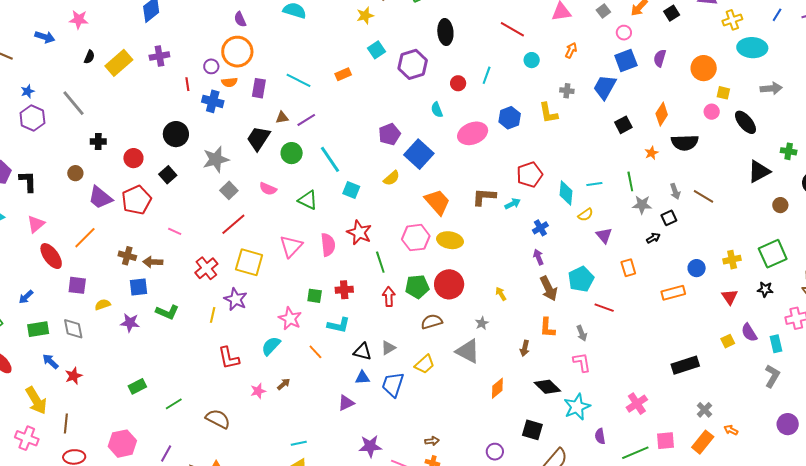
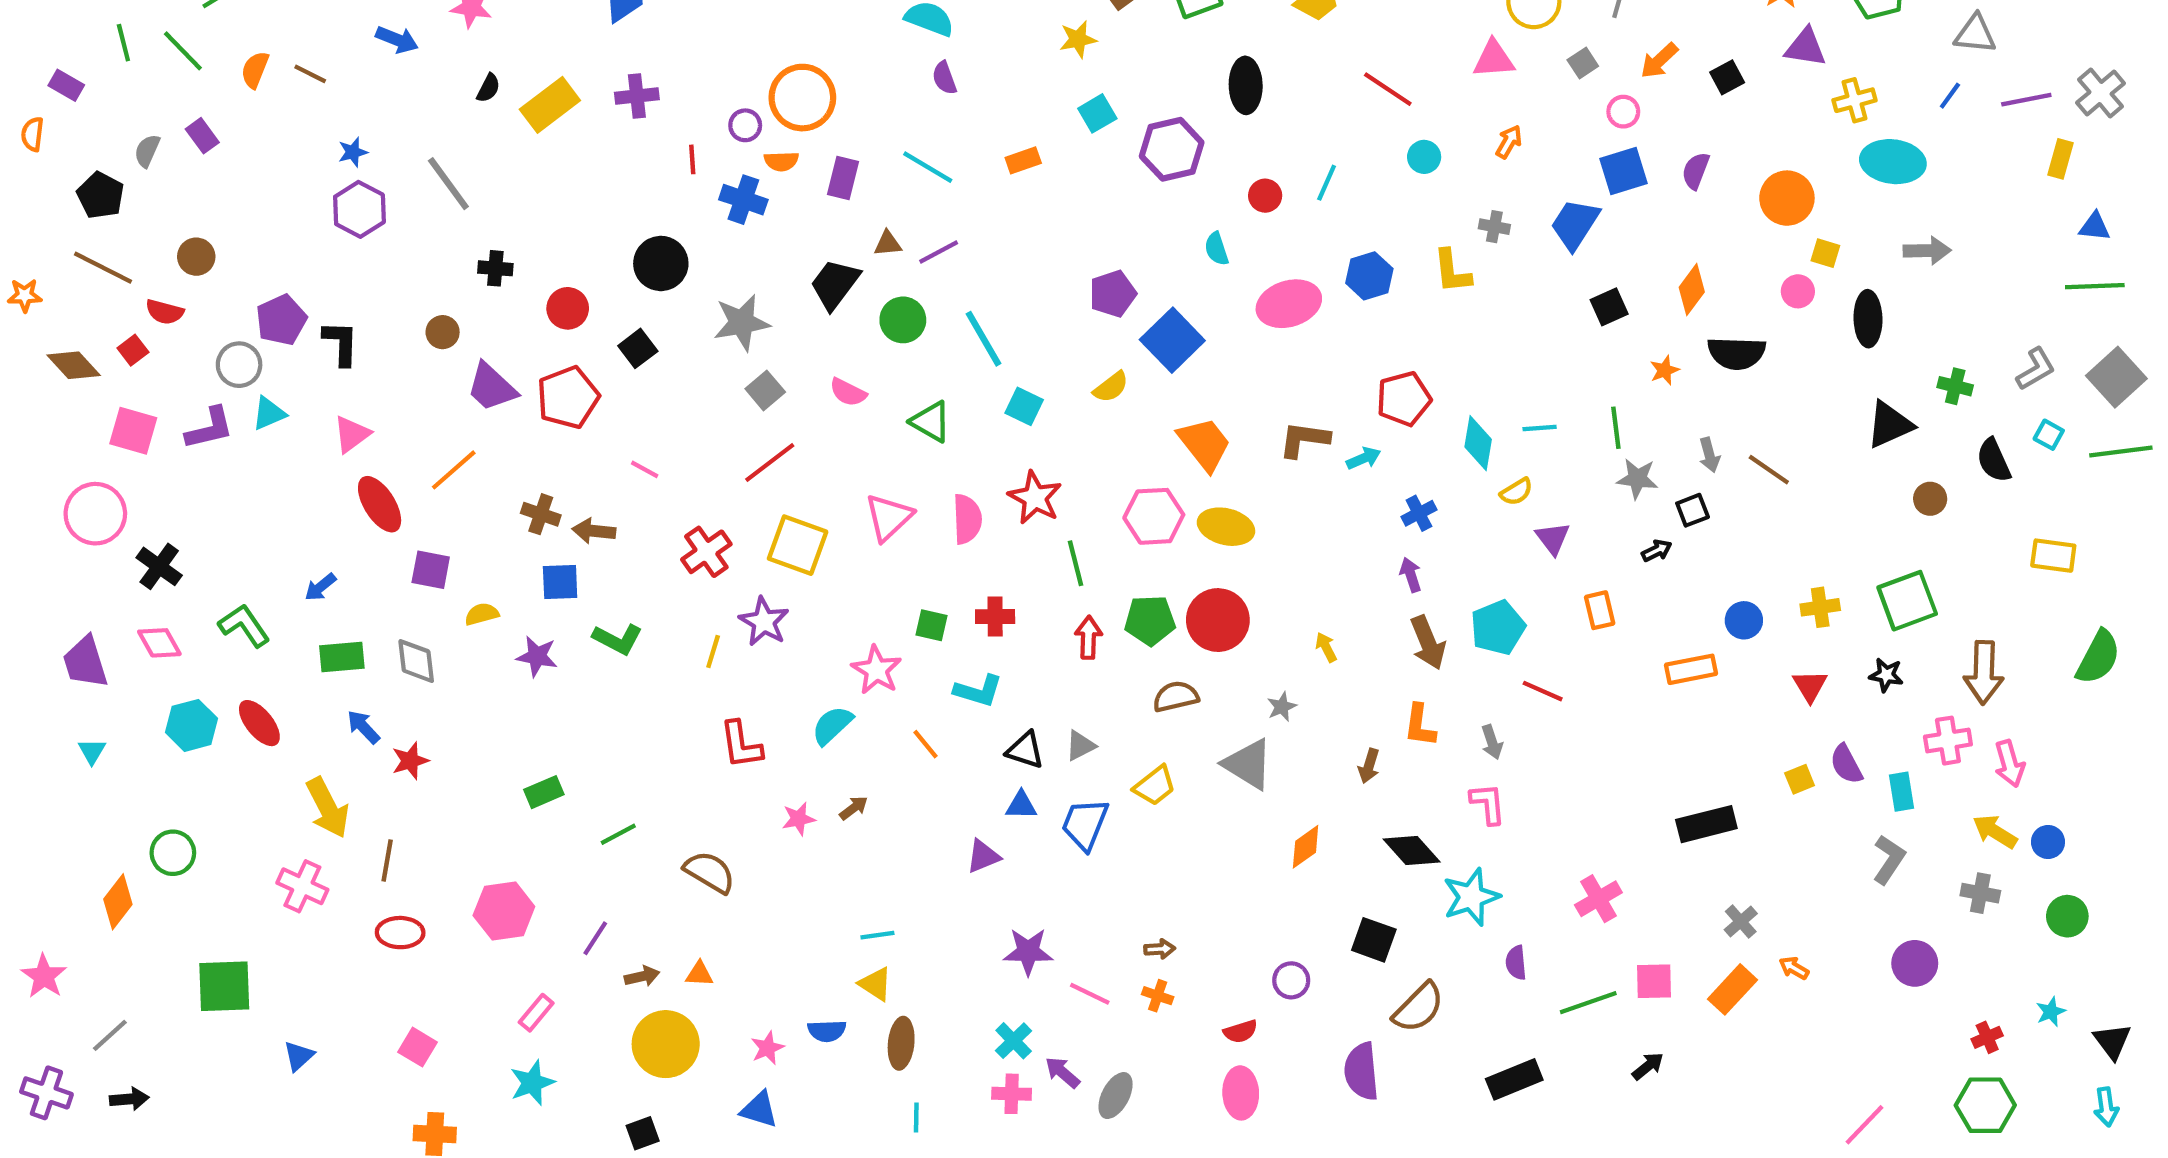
purple semicircle: (240, 19) -> (944, 78), moved
black ellipse: (745, 122) -> (1868, 319), turned 35

